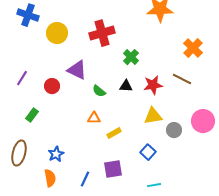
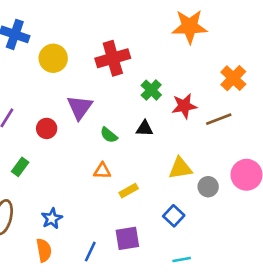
purple triangle: (77, 70) -> (80, 107), turned 40
brown line: (182, 79) -> (219, 119), turned -48
red star: (153, 85) -> (184, 106), moved

